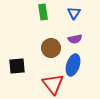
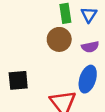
green rectangle: (43, 12) -> (65, 13), moved
brown circle: (51, 48) -> (59, 39), moved

